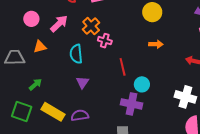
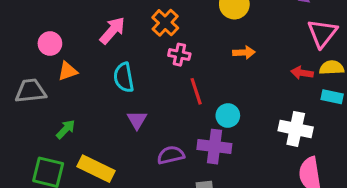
pink circle: (31, 19) -> (50, 44), moved
pink arrow: (59, 24) -> (112, 30), moved
orange cross: (91, 26) -> (165, 23), moved
pink cross: (105, 41) -> (179, 55), moved
purple semicircle: (80, 115) -> (171, 155), moved

